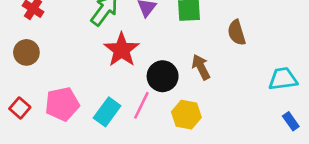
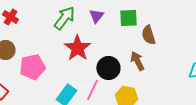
brown semicircle: (237, 33) -> (148, 35), moved
pink pentagon: (62, 104) -> (32, 67), moved

